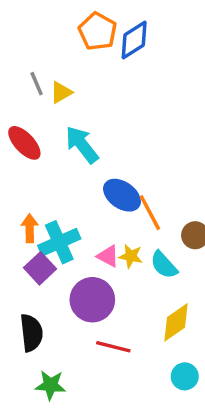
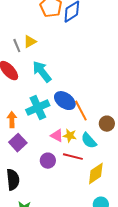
gray line: (37, 84) -> (17, 46), moved
cyan cross: (59, 242) -> (38, 108), moved
purple circle: (92, 300) -> (48, 161), size x0.6
red line: (113, 347) -> (73, 157), moved

